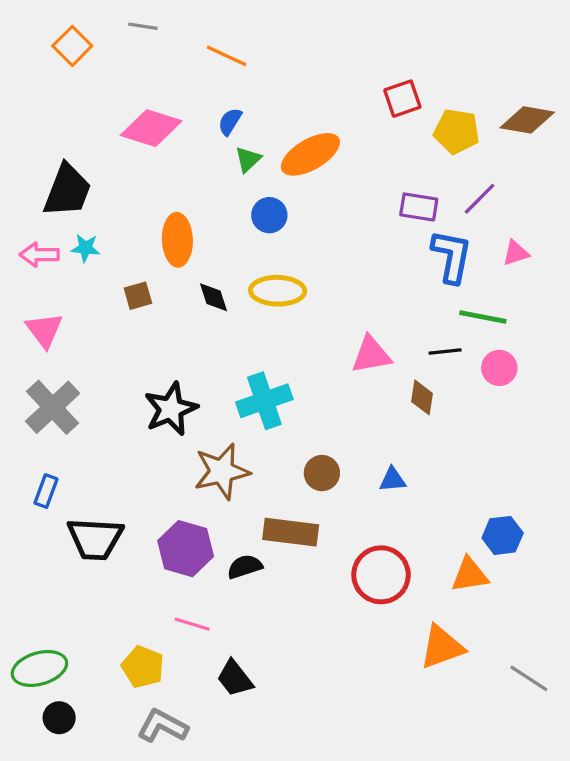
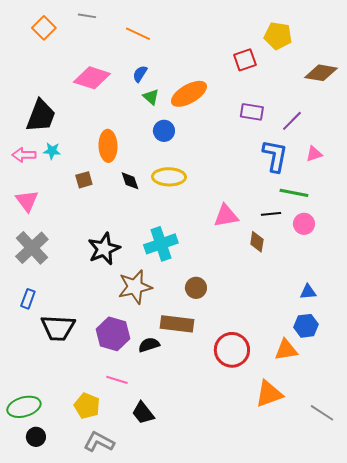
yellow pentagon: (457, 131) -> (278, 36), moved
green triangle: (248, 159) -> (151, 97), turned -36
purple rectangle: (419, 207) -> (252, 112), moved
blue triangle: (393, 480) -> (308, 292), moved

